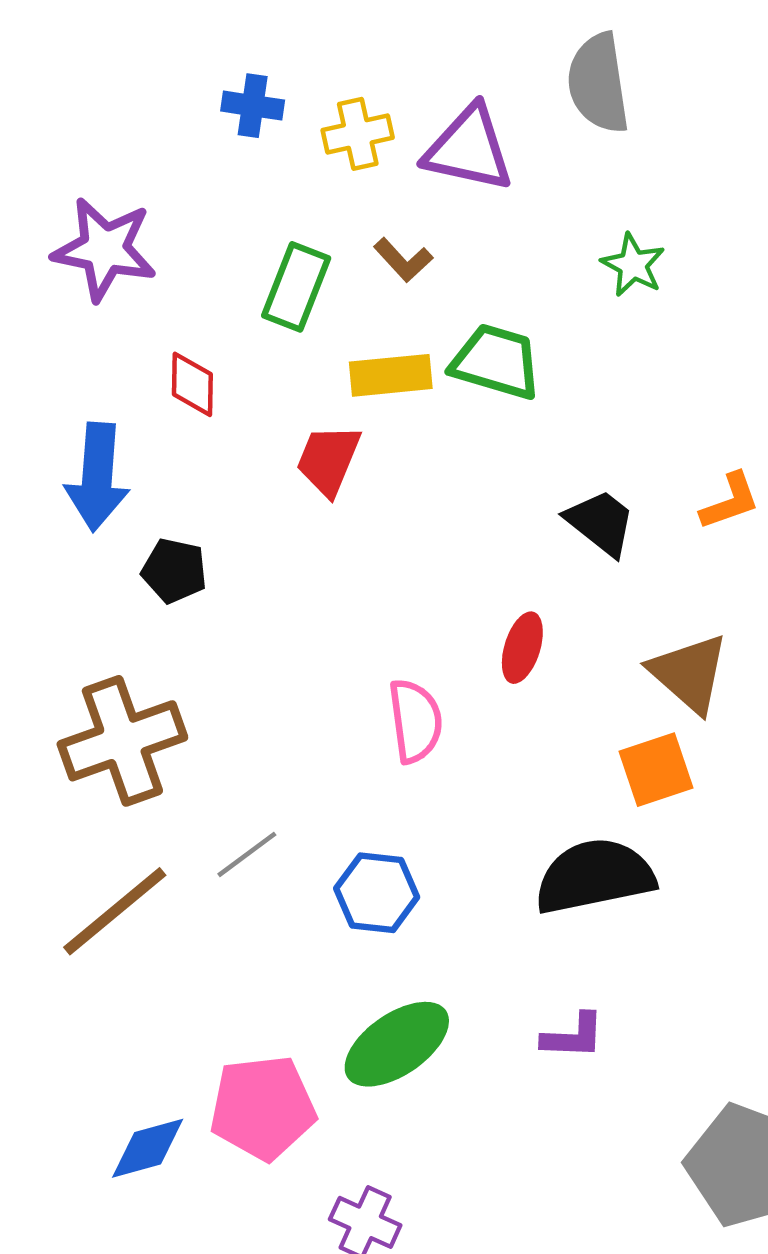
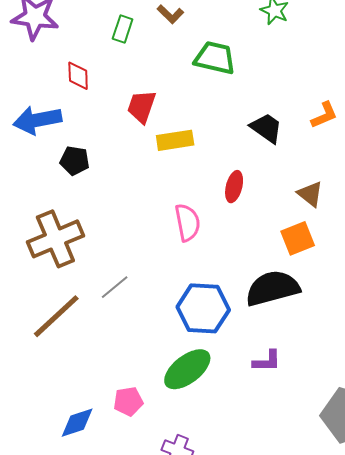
green rectangle: (296, 287) -> (123, 29), size x0.7
yellow rectangle: (391, 375) -> (175, 140), moved
blue arrow: (97, 477) -> (37, 120), turned 78
brown triangle: (689, 673) -> (310, 194), size x0.7
blue hexagon: (377, 893) -> (203, 308), moved, size x1.4
pink pentagon: (263, 1108) -> (128, 401), size x0.6

